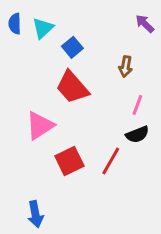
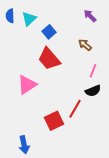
purple arrow: (145, 24) -> (90, 16), moved
brown arrow: (126, 66) -> (85, 45), turned 120
red square: (69, 161) -> (54, 121), moved

